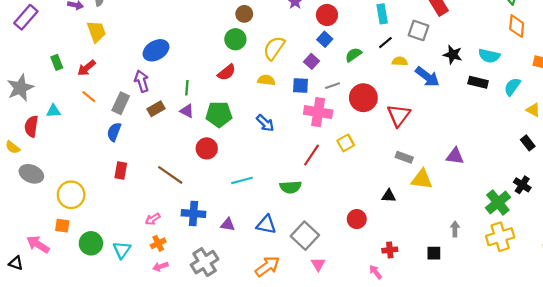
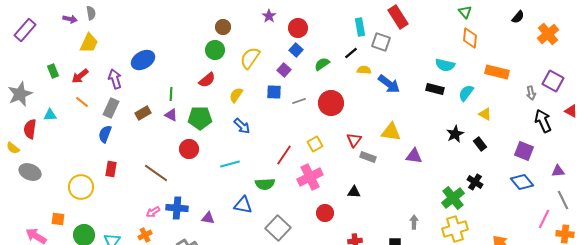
cyan rectangle: (382, 14) -> (360, 27), moved
yellow trapezoid: (96, 32) -> (89, 43), turned 45
black star: (453, 55) -> (455, 134), moved, turned 30
yellow semicircle: (266, 80) -> (236, 95), moved, turned -63
purple arrow: (142, 81) -> (115, 79), moved
gray line: (332, 86) -> (299, 101), moved
pink cross: (318, 112) -> (310, 177), moved, turned -35
red triangle: (399, 115) -> (354, 140), moved, size x0.7
yellow triangle: (422, 179) -> (391, 132), moved
cyan line: (242, 180) -> (230, 164), moved
yellow circle: (71, 195) -> (81, 187), moved
pink arrow: (153, 219) -> (153, 212), moved
blue triangle: (266, 225) -> (243, 205), moved

